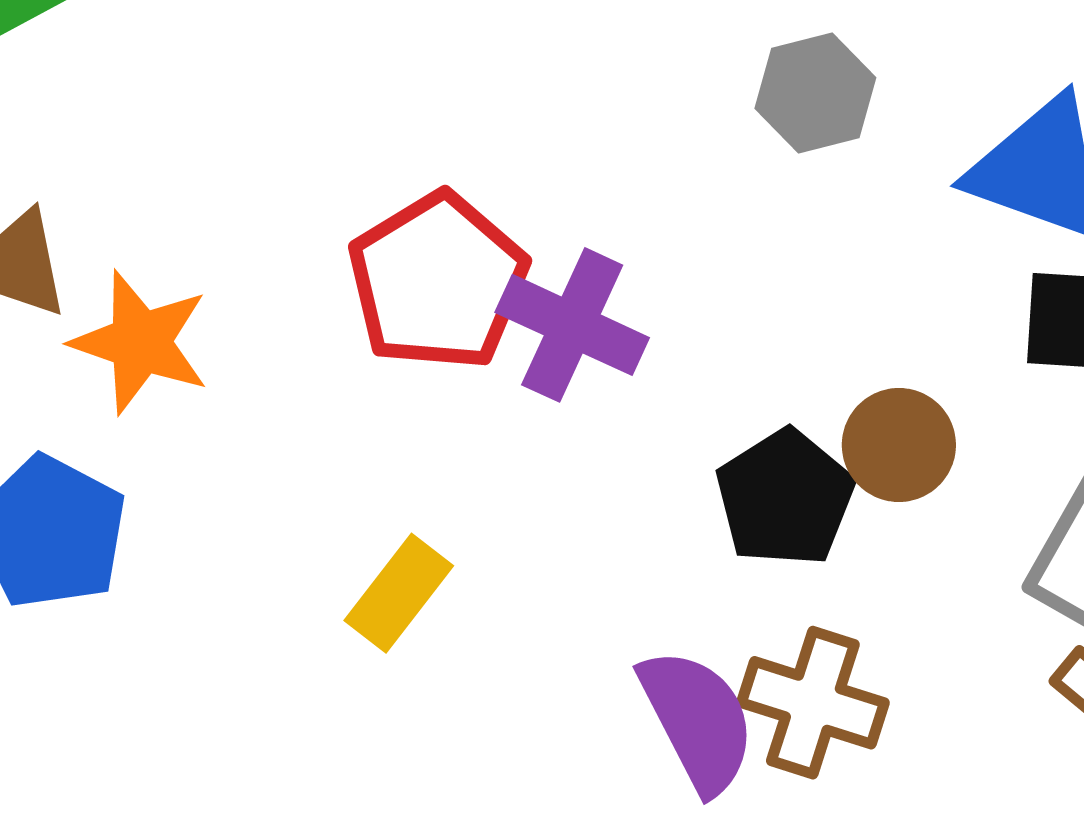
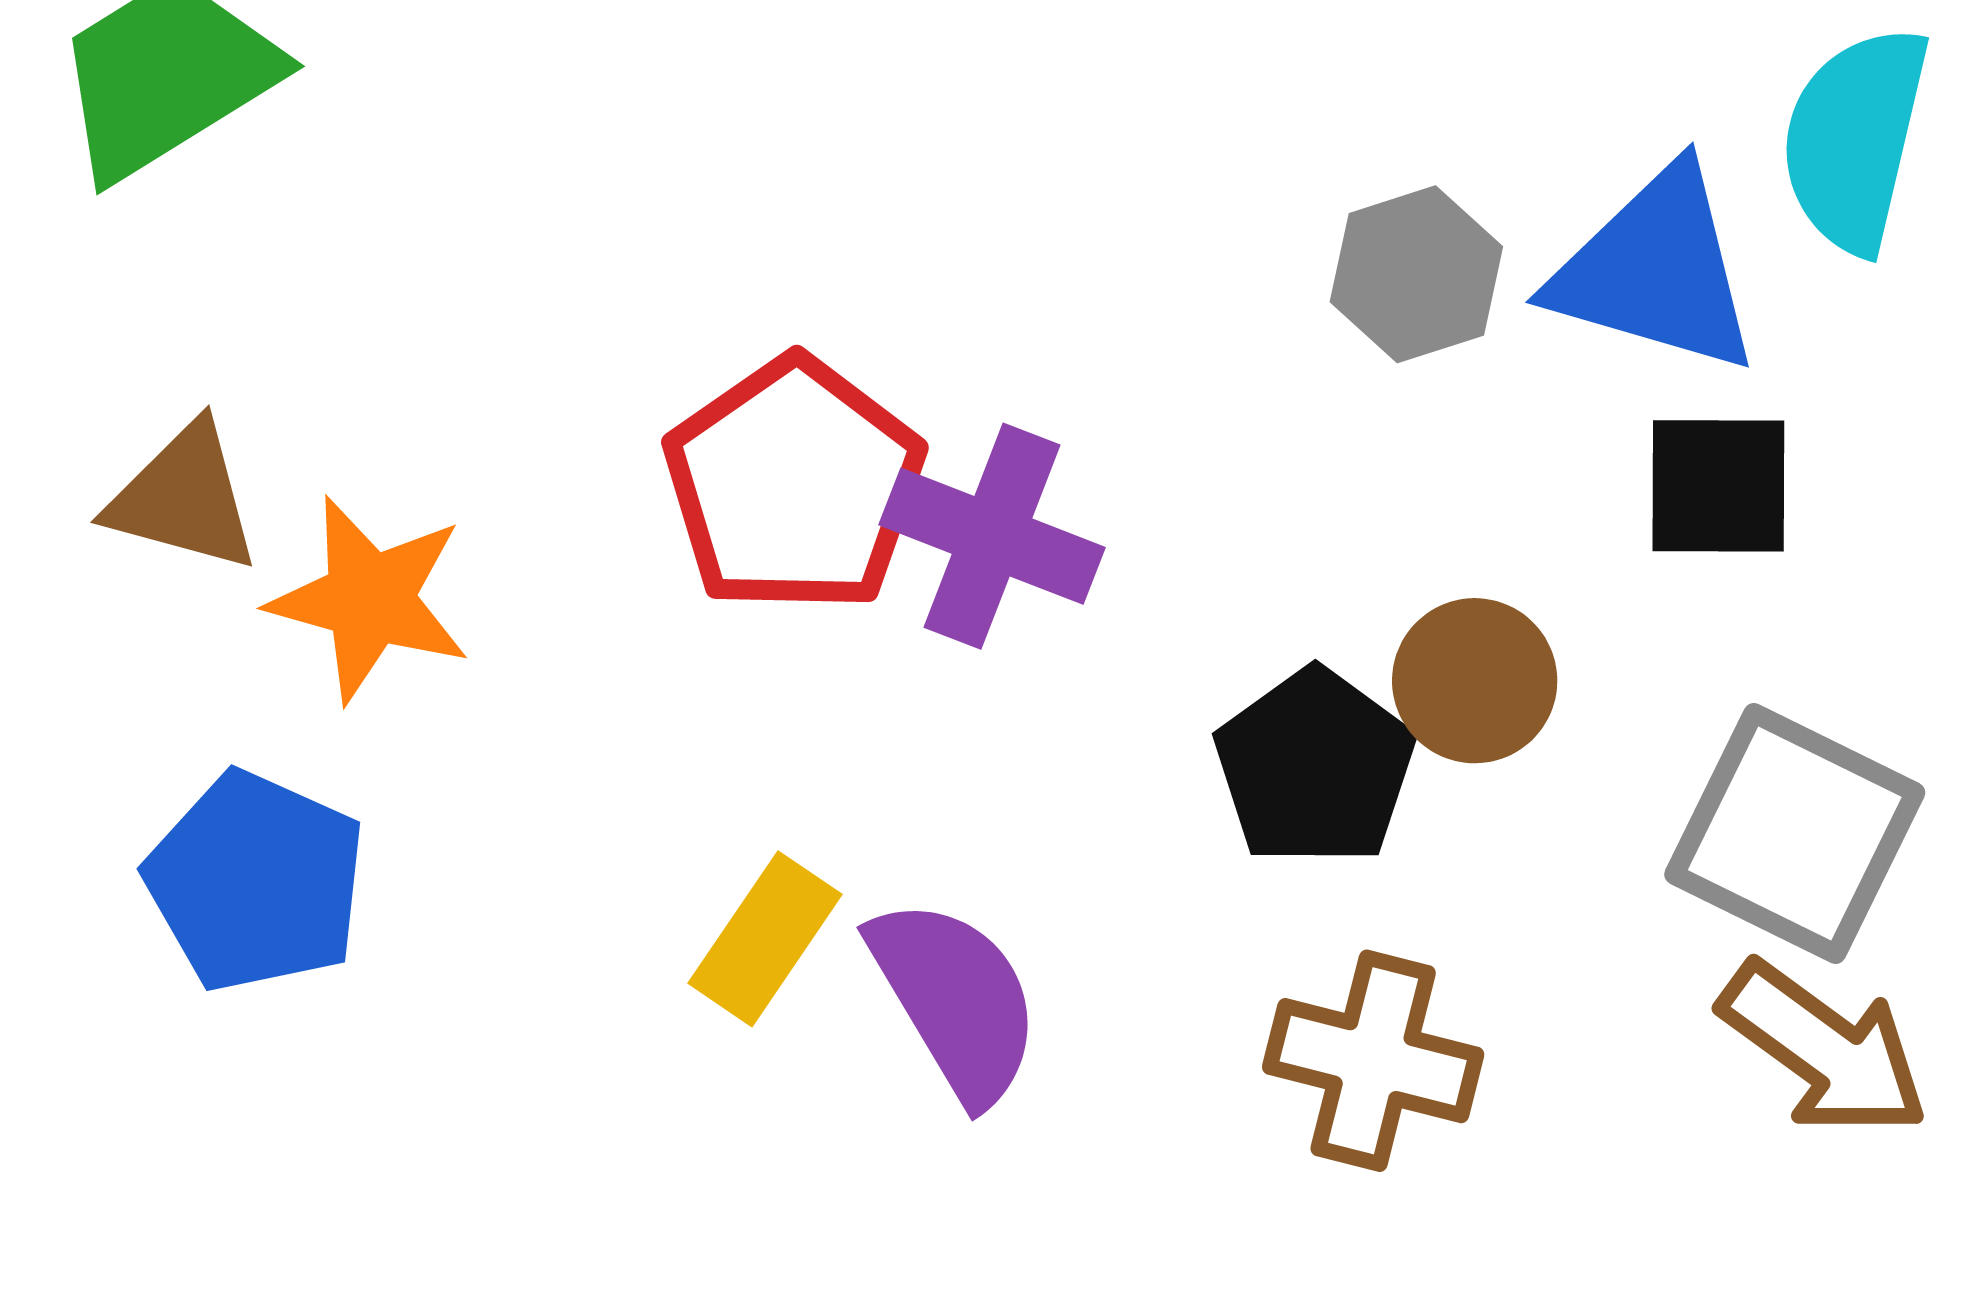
gray hexagon: (815, 93) -> (1416, 274), moved
purple semicircle: (698, 720) -> (955, 1000), moved

